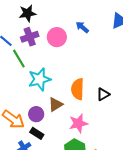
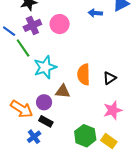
blue arrow: (82, 27) -> (95, 13), moved, turned -32
brown triangle: (56, 104) -> (63, 91), turned 42
pink star: (78, 123) -> (113, 110), moved

